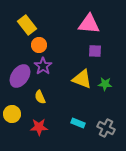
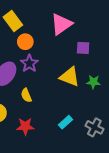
pink triangle: (89, 24) -> (61, 24), moved, turned -40
cyan rectangle: (78, 123) -> (66, 122), turned -64

